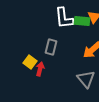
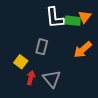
red arrow: (40, 69) -> (31, 78), moved
gray triangle: (86, 79) -> (52, 79), moved

